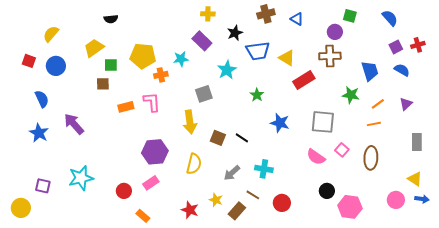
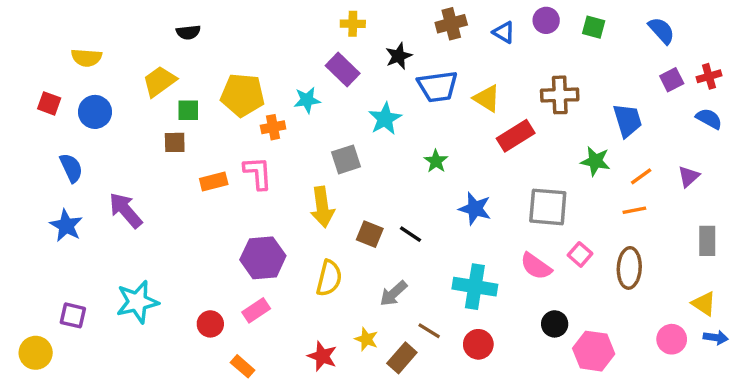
purple circle: (335, 32) -> (546, 20), moved
yellow semicircle: (51, 34) -> (87, 58), turned -126
blue semicircle: (402, 70) -> (709, 119), moved
cyan cross: (264, 169) -> (475, 287), moved, size x1.4

